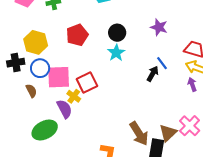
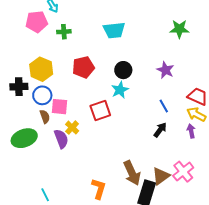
black arrow: (153, 74) -> (160, 130), moved
pink square: (59, 77) -> (60, 107), size x0.7
red square: (87, 82) -> (100, 111), moved
brown semicircle: (31, 91) -> (45, 117), moved
green ellipse: (45, 130) -> (24, 138), moved

